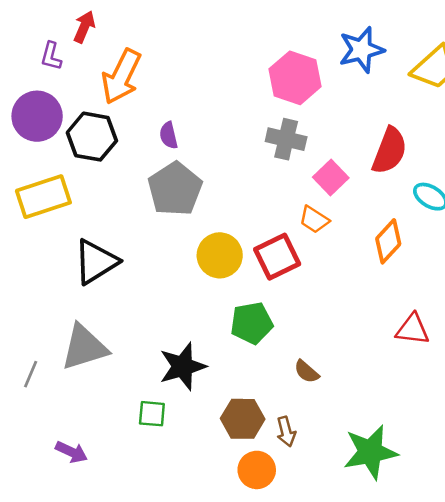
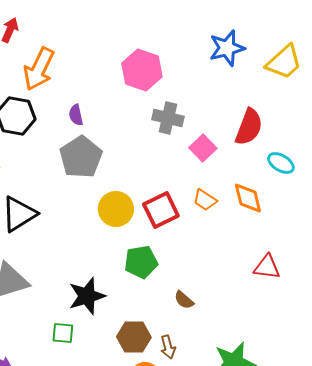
pink hexagon: (295, 78) -> (142, 70), moved
orange trapezoid: (314, 220) -> (205, 200), moved
orange diamond: (388, 241) -> (248, 198), turned -56

